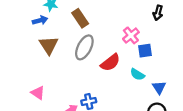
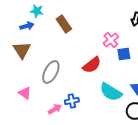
brown triangle: (49, 45) -> (22, 50), moved
gray ellipse: (84, 47) -> (51, 72), moved
cyan semicircle: (137, 74) -> (111, 92), moved, size x1.6

